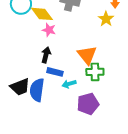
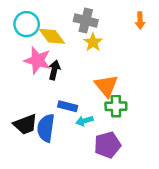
yellow star: (106, 19) -> (93, 42), moved
pink star: (49, 30) -> (37, 60), moved, size x1.6
black arrow: (46, 55) -> (54, 70), moved

